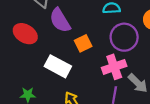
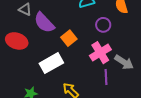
purple circle: (124, 37) -> (103, 25), size x0.6
white rectangle: (58, 66) -> (51, 63), turned -45

